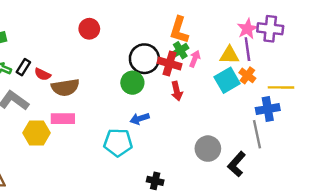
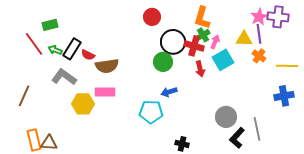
red circle: (89, 29) -> (152, 17), moved
black rectangle: (23, 67) -> (72, 49), size x1.5
cyan square: (227, 80) -> (223, 60), moved
blue cross: (268, 109) -> (284, 96), moved
gray line: (257, 134) -> (257, 129), moved
black L-shape: (237, 164) -> (237, 138), moved

